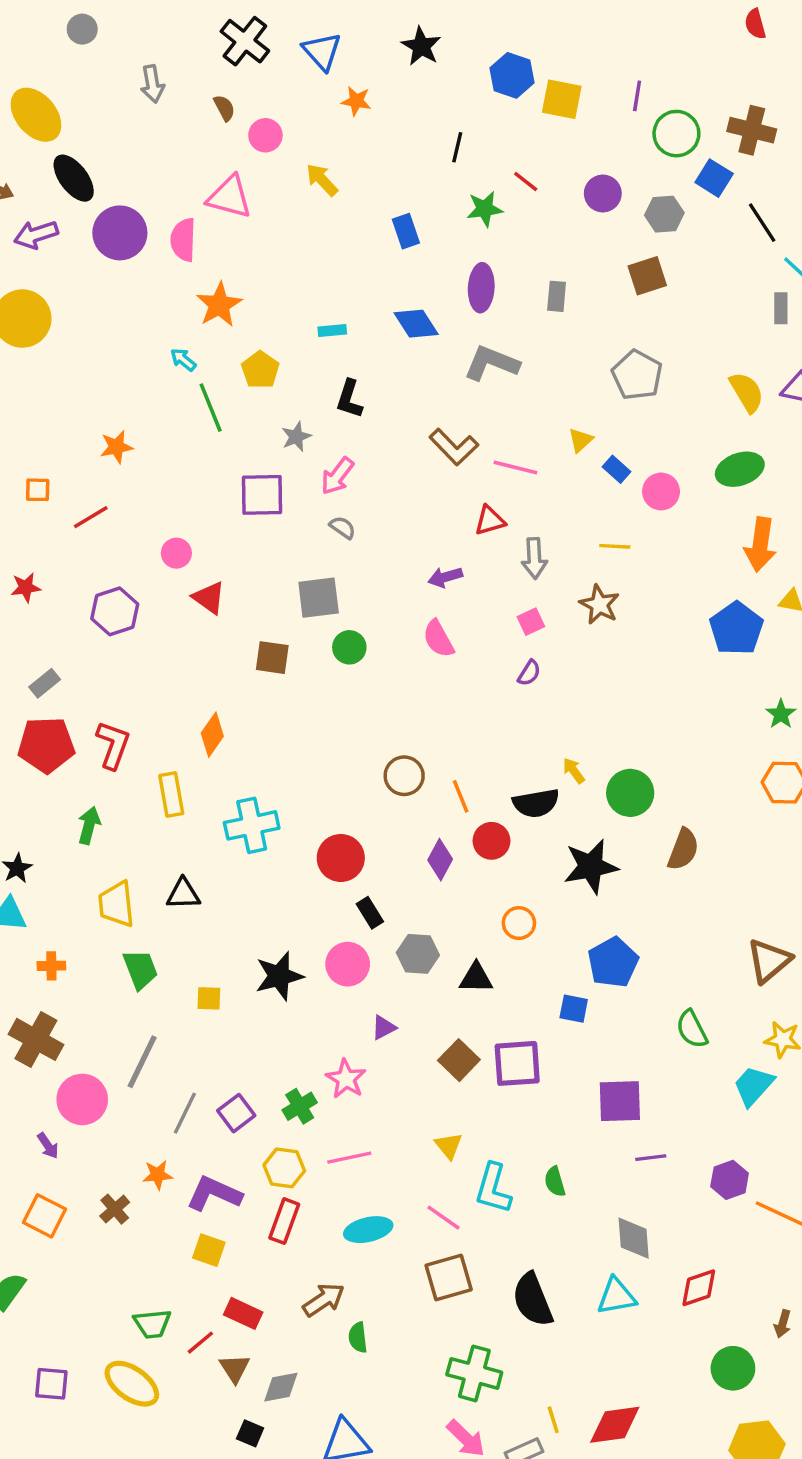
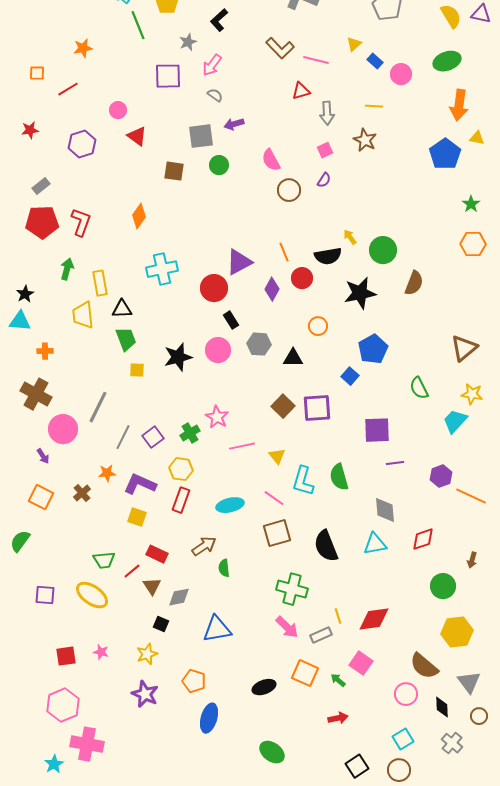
black L-shape: (349, 399) -> (219, 20), turned 30
purple arrow: (445, 577) -> (234, 124), moved
brown circle: (404, 776) -> (289, 190), moved
yellow rectangle: (171, 795) -> (100, 283), moved
green trapezoid: (140, 969) -> (126, 339), moved
blue square: (574, 1009) -> (350, 376), turned 30
purple triangle: (384, 1027) -> (239, 262), moved, size x1.8
pink line: (349, 1158) -> (242, 446), moved
green semicircle: (555, 1182) -> (339, 477), size x1.5

